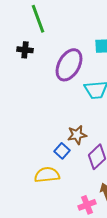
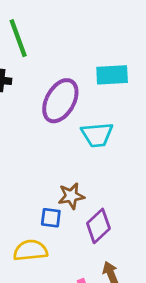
blue square: (62, 151) -> (51, 218), turned -35

